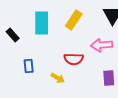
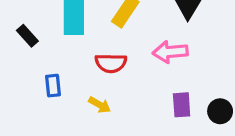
red semicircle: (74, 59) -> (111, 63), moved

